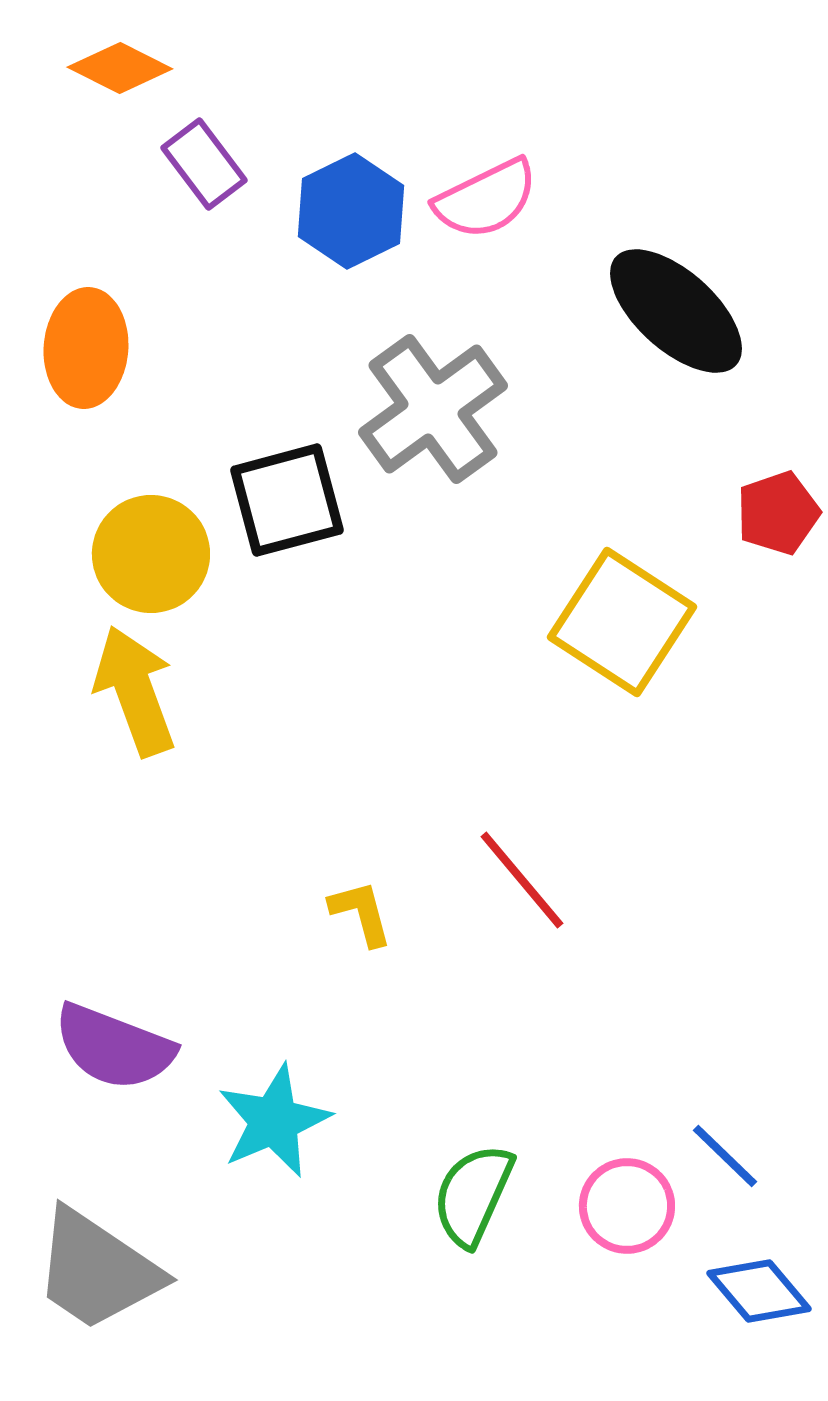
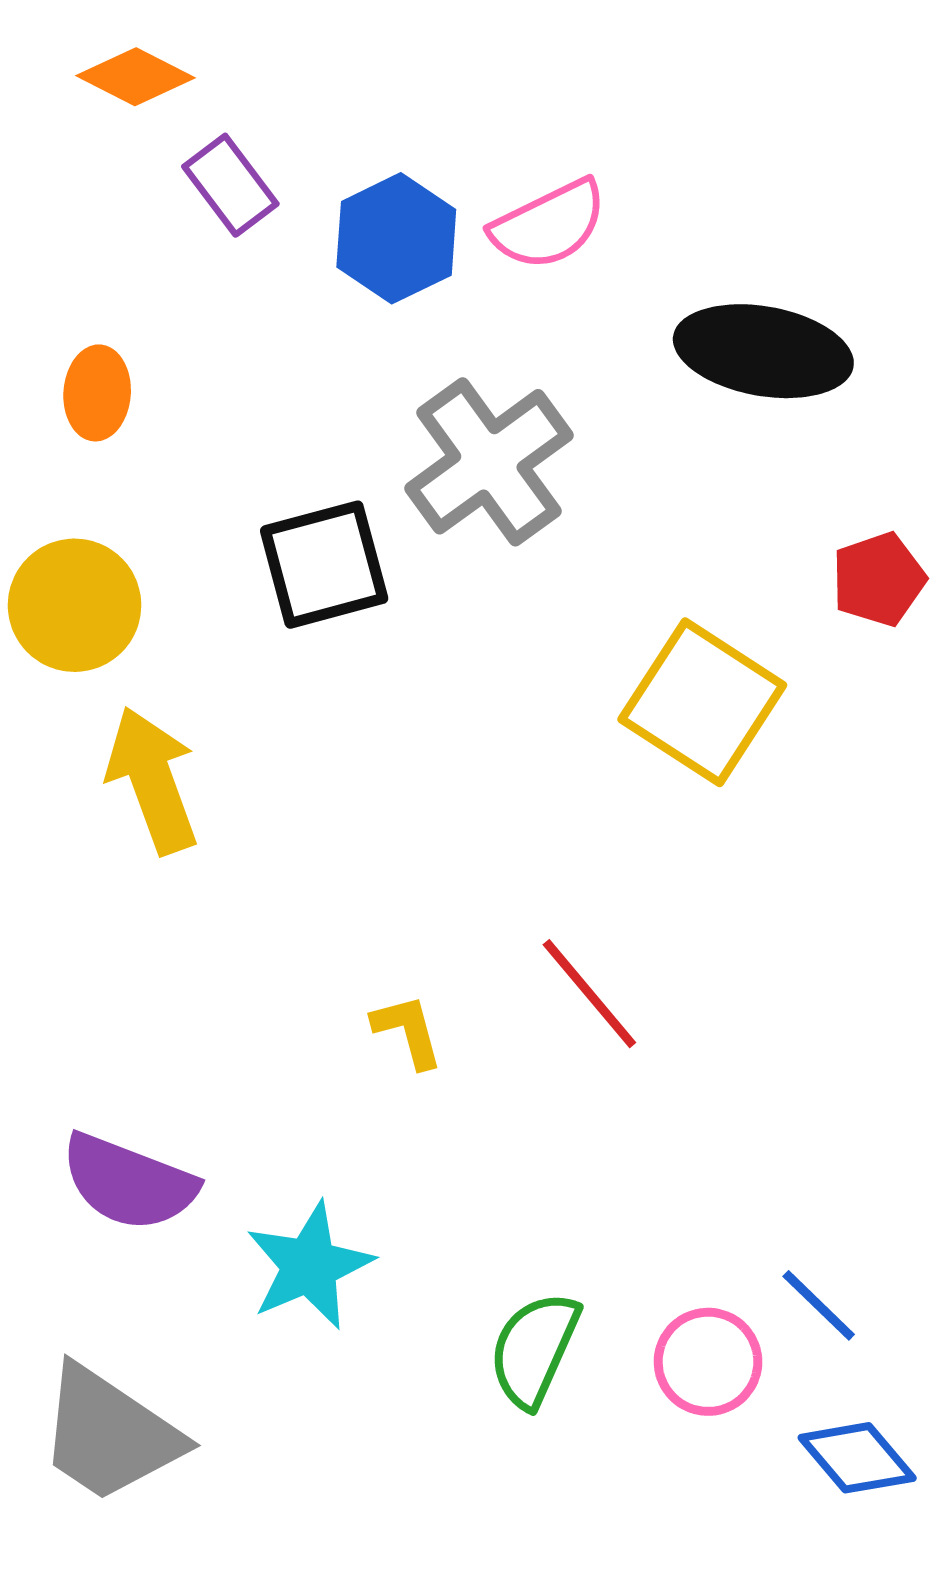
black ellipse: (676, 311) -> (763, 351), turned -32
orange ellipse: (86, 348) -> (97, 393), size x0.7
yellow circle: (151, 554) -> (75, 605), moved

